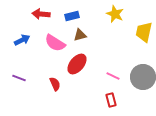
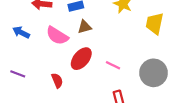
blue arrow: (22, 40) -> (21, 32), turned -126
pink line: (113, 76) -> (113, 65), moved

